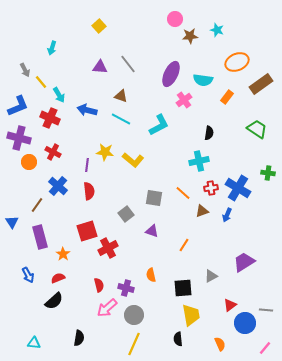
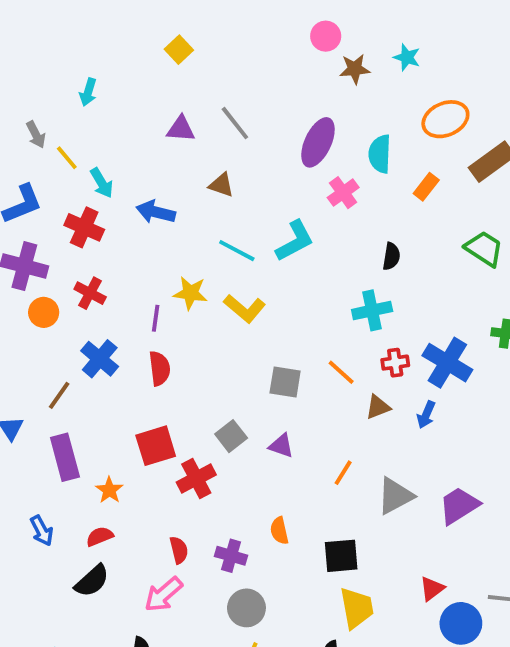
cyan semicircle: (203, 80) -> (380, 154), turned 84
cyan line: (121, 119) -> (237, 251), moved
gray square: (126, 214) -> (231, 436), moved
gray triangle: (211, 276) -> (395, 496), moved, size x1.5
pink arrow: (107, 308) -> (163, 594), moved

